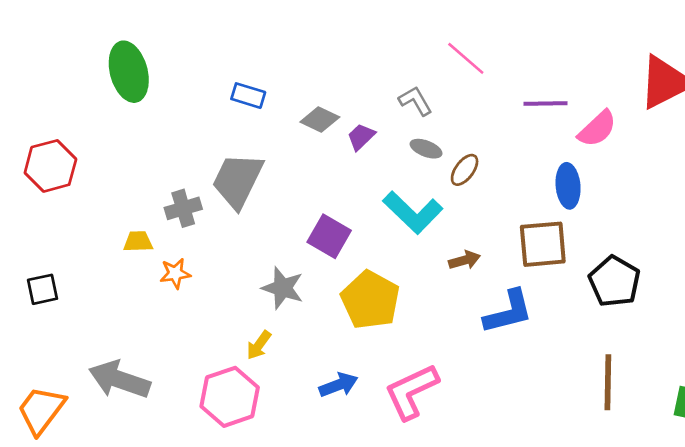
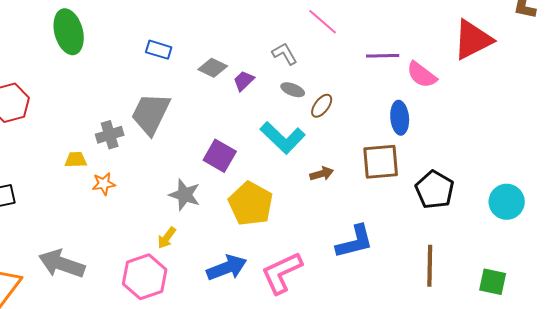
pink semicircle: (597, 129) -> (422, 75), turned 80
blue L-shape: (508, 312) -> (355, 242), moved
blue arrow: (338, 385) -> (227, 268), size x1.4

